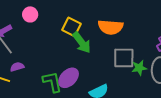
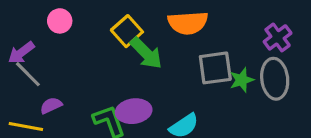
yellow square: (71, 27) -> (127, 31), turned 30
purple ellipse: (69, 78) -> (134, 111), turned 45

